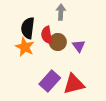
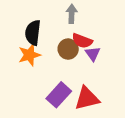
red semicircle: (47, 35) -> (82, 41), moved, turned -60
orange star: (25, 47) -> (29, 55), turned 30

